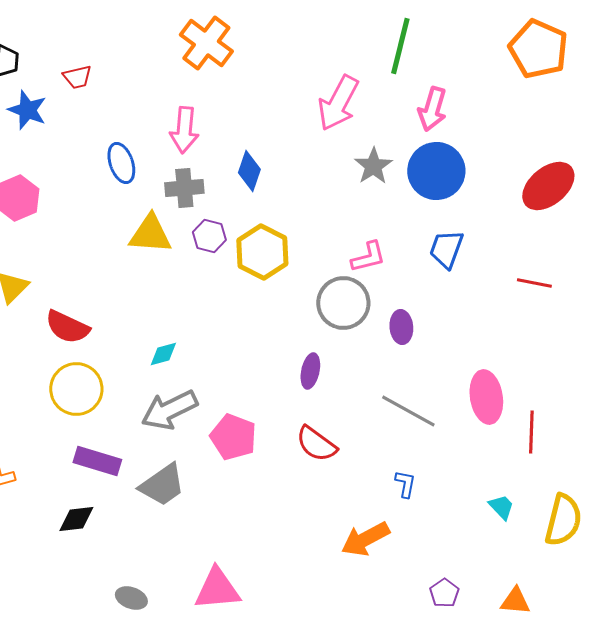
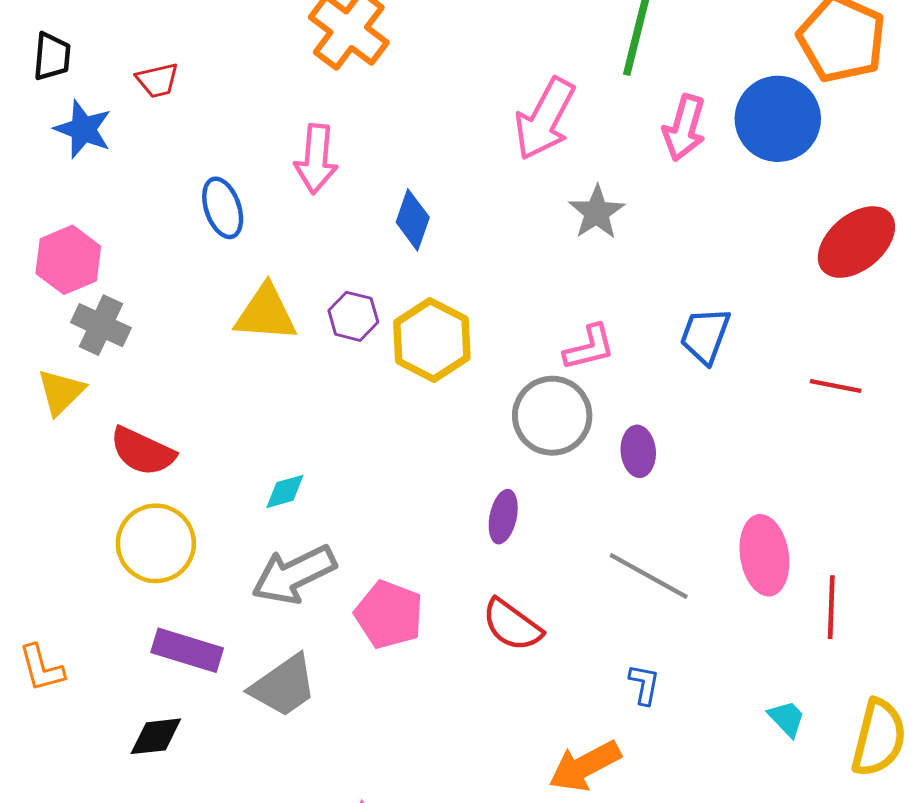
blue circle: (436, 171) -> (778, 119), moved
gray cross: (184, 188) -> (101, 325), moved, turned 30

